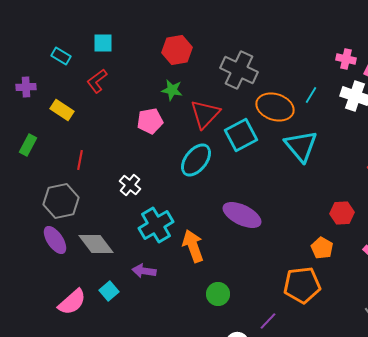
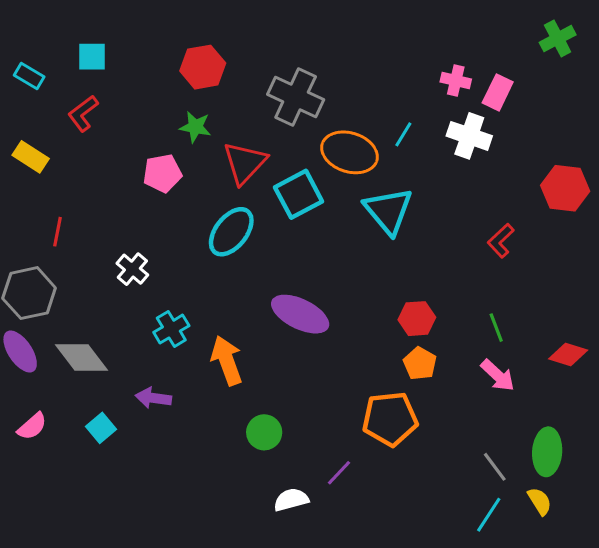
red hexagon: (342, 213) -> (417, 319), moved
cyan cross: (156, 225) -> (171, 329), size x0.7
pink semicircle: (72, 302) -> (32, 426), moved, size x0.7

